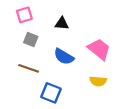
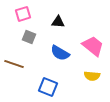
brown line: (29, 68) -> (14, 64), moved

